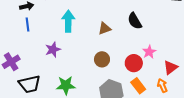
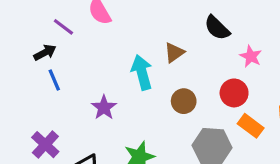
cyan arrow: (68, 21) -> (142, 72), moved
pink star: (149, 52) -> (251, 56), moved

